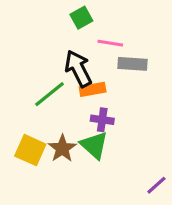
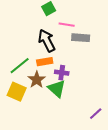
orange rectangle: (93, 89) -> (45, 62), moved
green line: (49, 94) -> (20, 66), moved
brown star: (62, 148) -> (37, 80), moved

